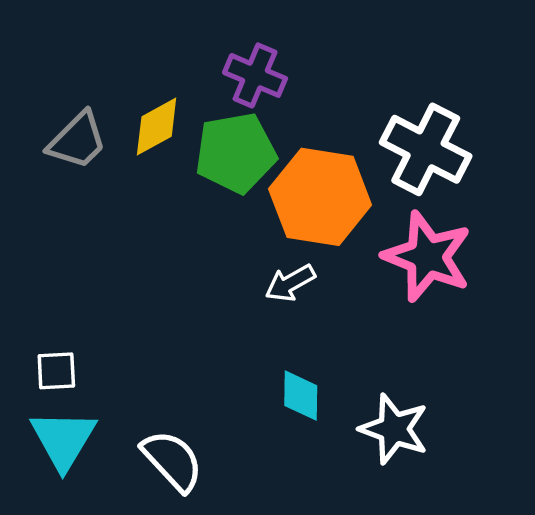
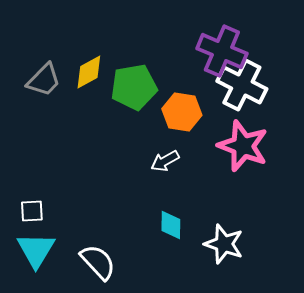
purple cross: (255, 75) -> (222, 51), moved, size x1.4
orange hexagon: (320, 197) -> (182, 112), size x0.7

